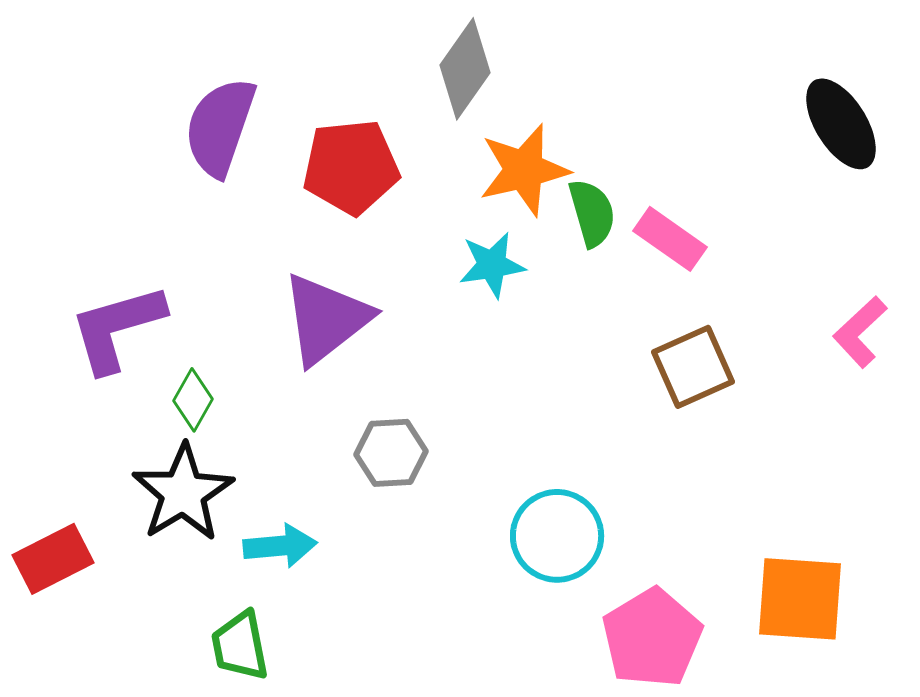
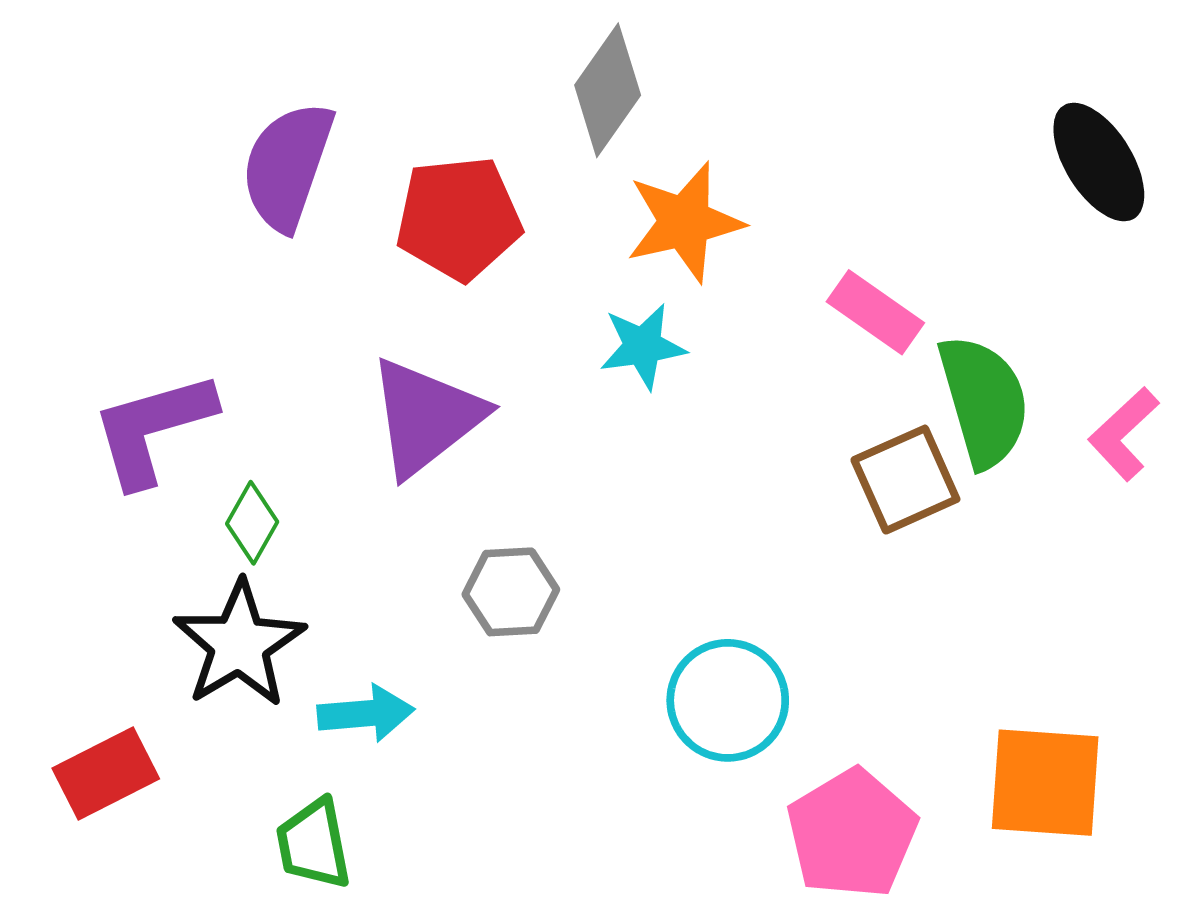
green semicircle: (592, 213) -> (984, 401), moved, size x1.5
red rectangle: (53, 559) -> (106, 774), moved

